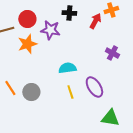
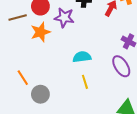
purple ellipse: (94, 87) -> (121, 66), moved
gray circle: (31, 92) -> (40, 94), moved

